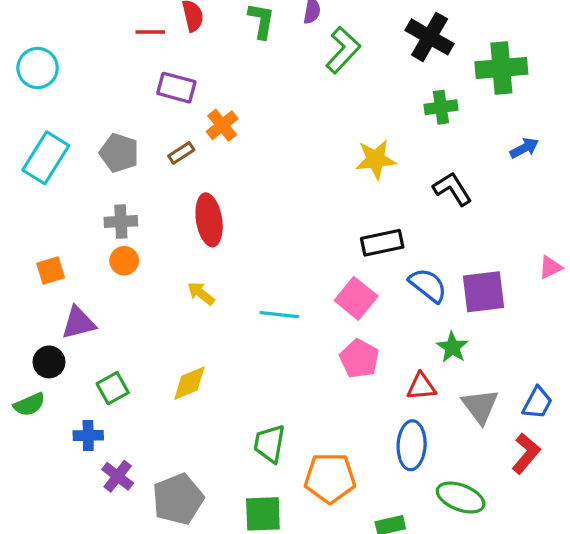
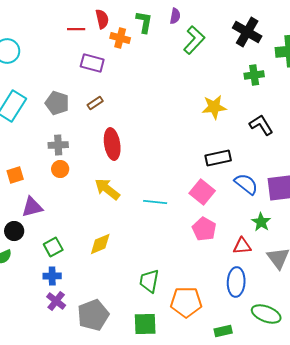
orange cross: (222, 125) -> (120, 38), moved, turned -36
yellow arrow: (201, 293) -> (107, 189), size x1.5
blue cross: (88, 435) -> (52, 276), moved

